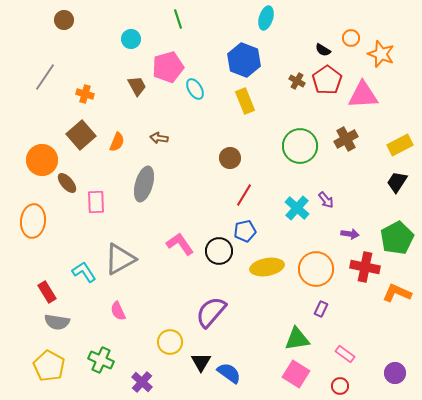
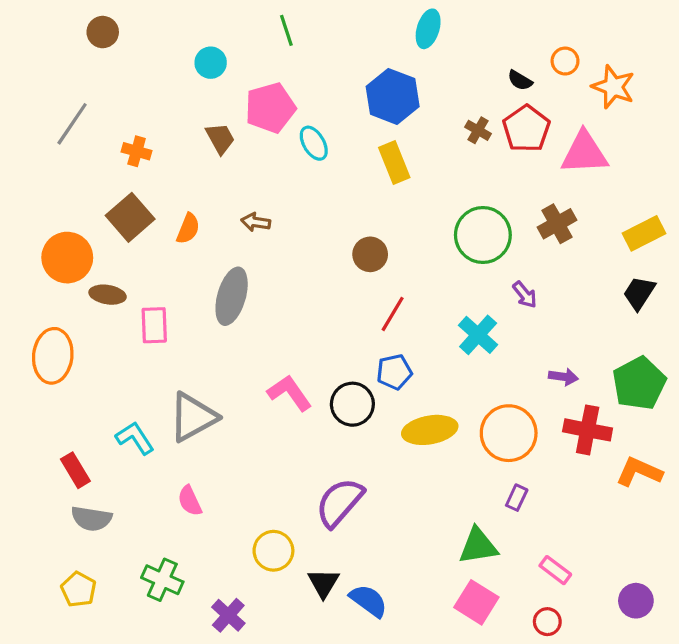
brown ellipse: (67, 183) -> (108, 295), turned -40
purple arrow: (326, 200) -> (525, 295), moved
yellow pentagon: (49, 366) -> (79, 589), size x0.7

